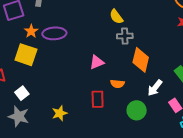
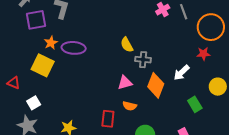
yellow semicircle: (116, 17) -> (127, 45), moved
pink triangle: (97, 62) -> (125, 83), moved
white arrow: (155, 88) -> (181, 73), moved

